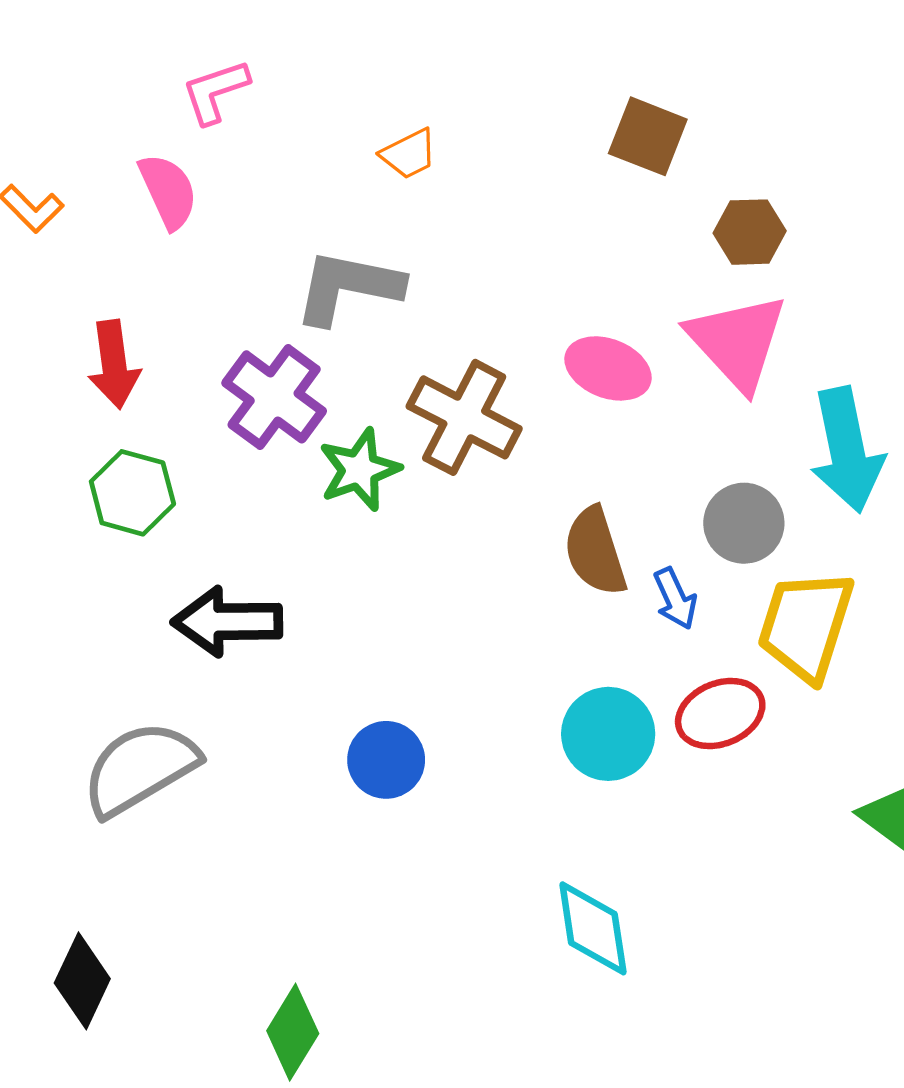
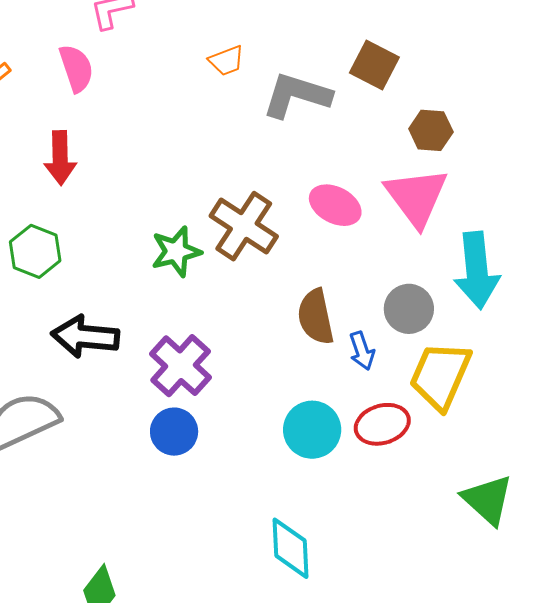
gray L-shape: (348, 287) -> (297, 95), moved
red arrow: (114, 364) -> (60, 158), moved
purple cross: (274, 397) -> (181, 366), moved

